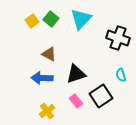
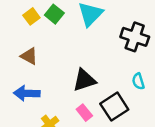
brown triangle: (49, 54) -> (29, 56), moved
blue arrow: (42, 78) -> (27, 93), moved

